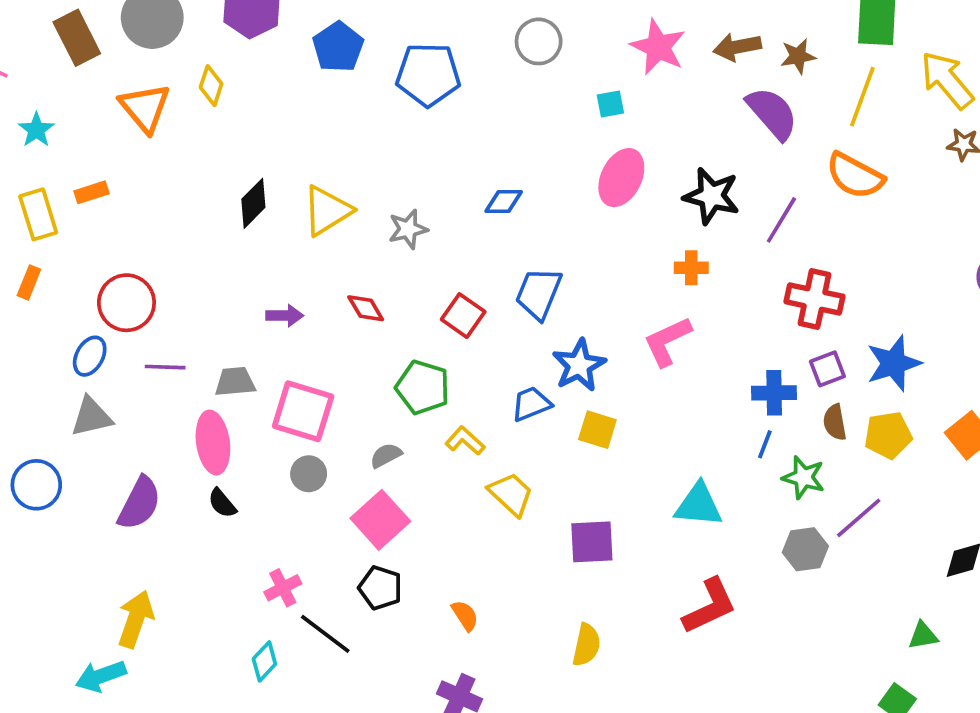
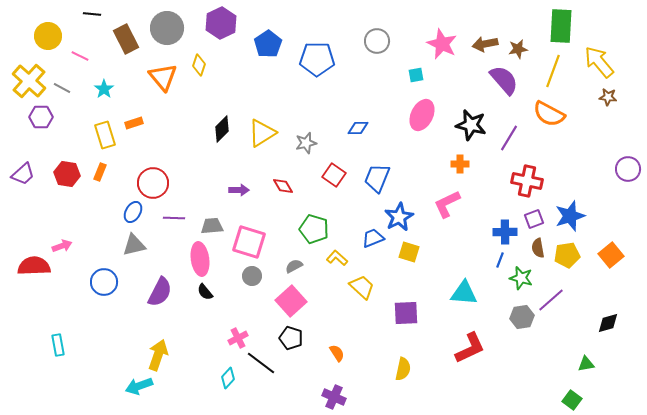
red square: (463, 316) -> (334, 175), moved

